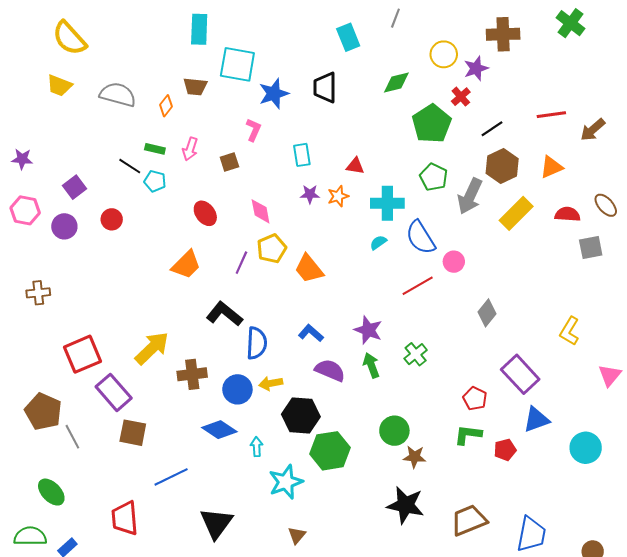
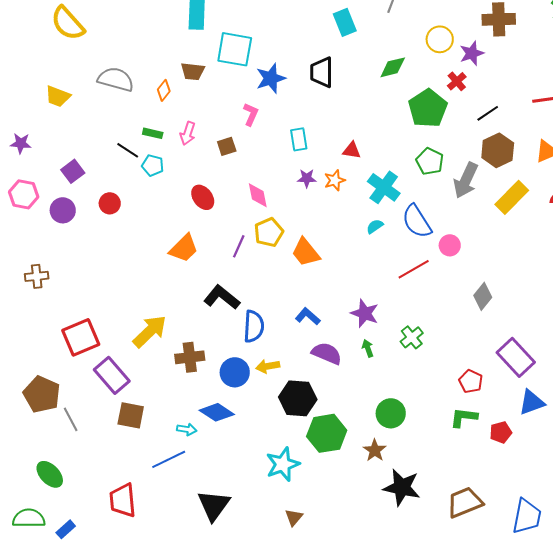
yellow trapezoid: (59, 86) -> (58, 96), moved
cyan cross: (387, 203) -> (384, 187), turned 36
green arrow: (371, 365) -> (368, 348), size x0.7
cyan arrow: (257, 447) -> (187, 429), moved, turned 102
brown star: (415, 457) -> (375, 450), moved, turned 30

